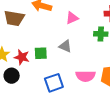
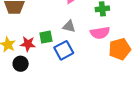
pink semicircle: (86, 76) -> (100, 33), moved
blue square: (54, 83) -> (64, 50), moved

